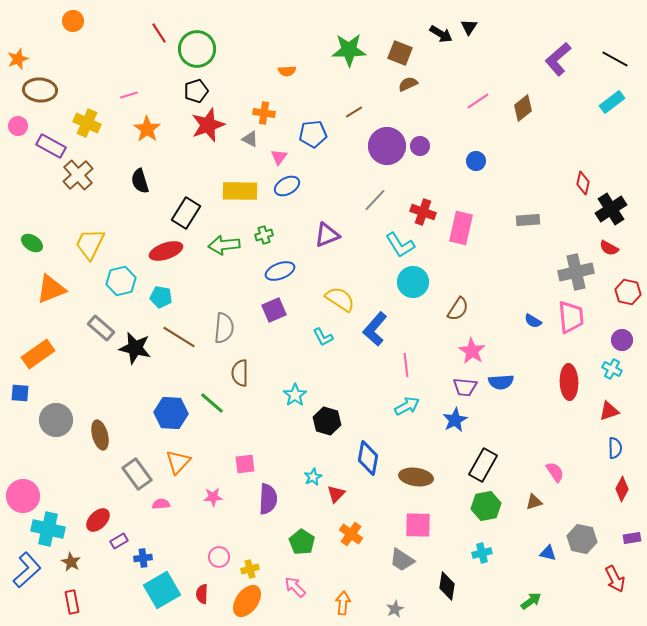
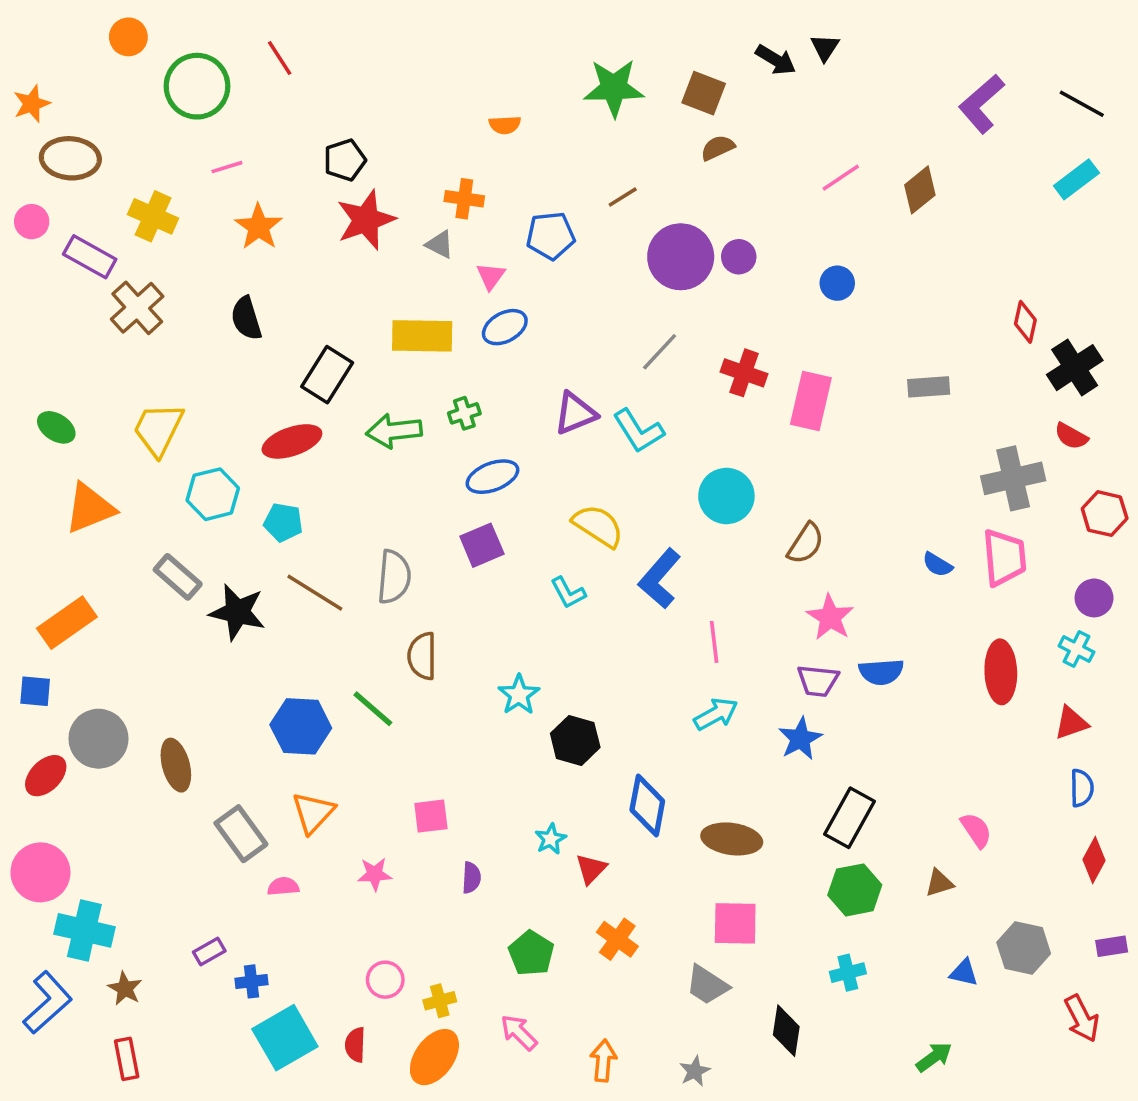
green circle: (197, 49) -> (197, 86), moved
cyan L-shape: (400, 245) -> (638, 431), moved
purple semicircle: (268, 499) -> (471, 878), size x0.6
red ellipse: (98, 520) -> (46, 776), moved

